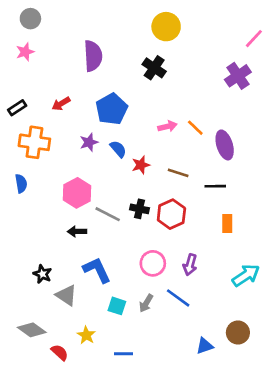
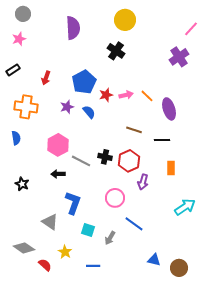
purple semicircle: (93, 56) -> (73, 28), moved
red arrow: (61, 104) -> (46, 78), turned -40
black rectangle: (17, 108) -> (13, 70), moved
red star: (141, 165) -> (106, 95), moved
purple arrow: (190, 265) -> (143, 182), moved
blue L-shape: (97, 270) -> (73, 203), turned 45
black star: (42, 274) -> (22, 184), moved
gray arrow: (146, 303) -> (110, 238), moved
brown circle: (238, 333) -> (179, 268), moved
blue triangle: (205, 346) -> (154, 260), turned 32

